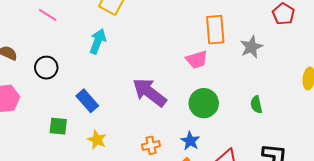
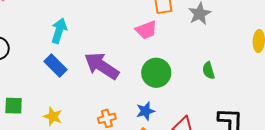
cyan arrow: (98, 41) -> (59, 31), moved
blue rectangle: (87, 101) -> (56, 66), moved
blue star: (190, 141) -> (145, 111), turned 30

